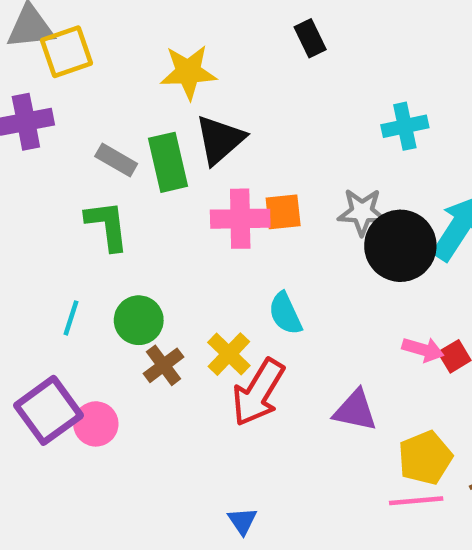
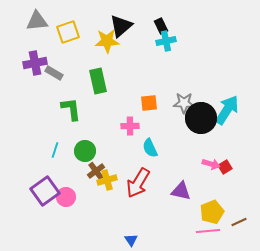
yellow square: (67, 52) -> (68, 32), moved
cyan cross: (405, 126) -> (166, 41), moved
black triangle: (220, 140) -> (121, 26), moved
gray rectangle: (116, 160) -> (54, 73), moved
pink cross: (240, 219) -> (130, 126), moved, size x0.7
yellow cross: (229, 354) -> (107, 180), moved, turned 30

